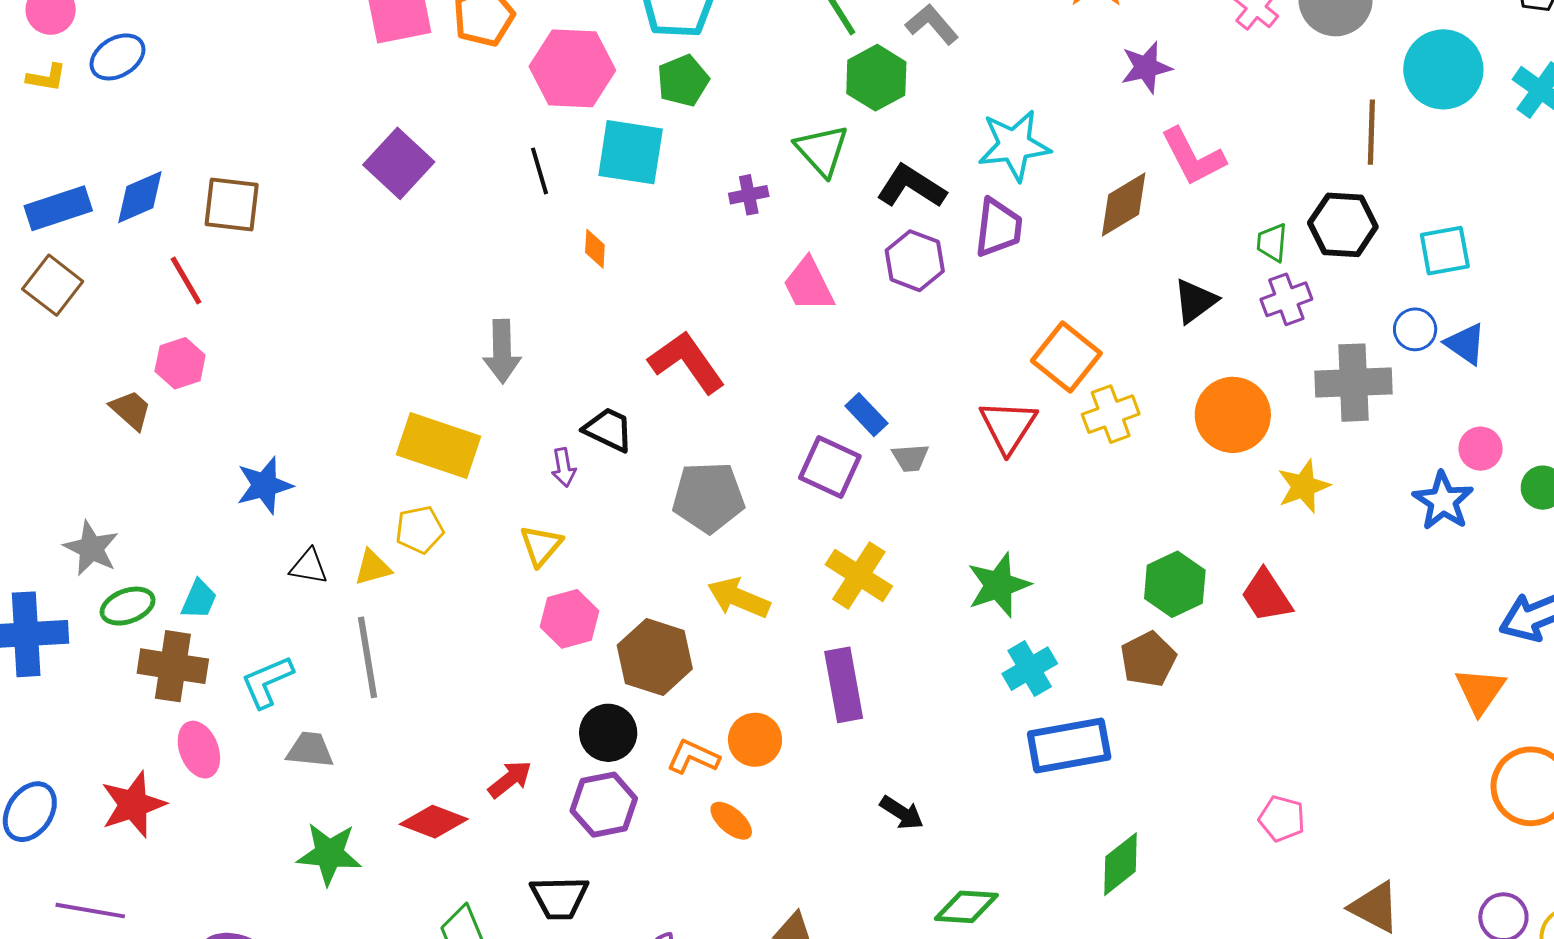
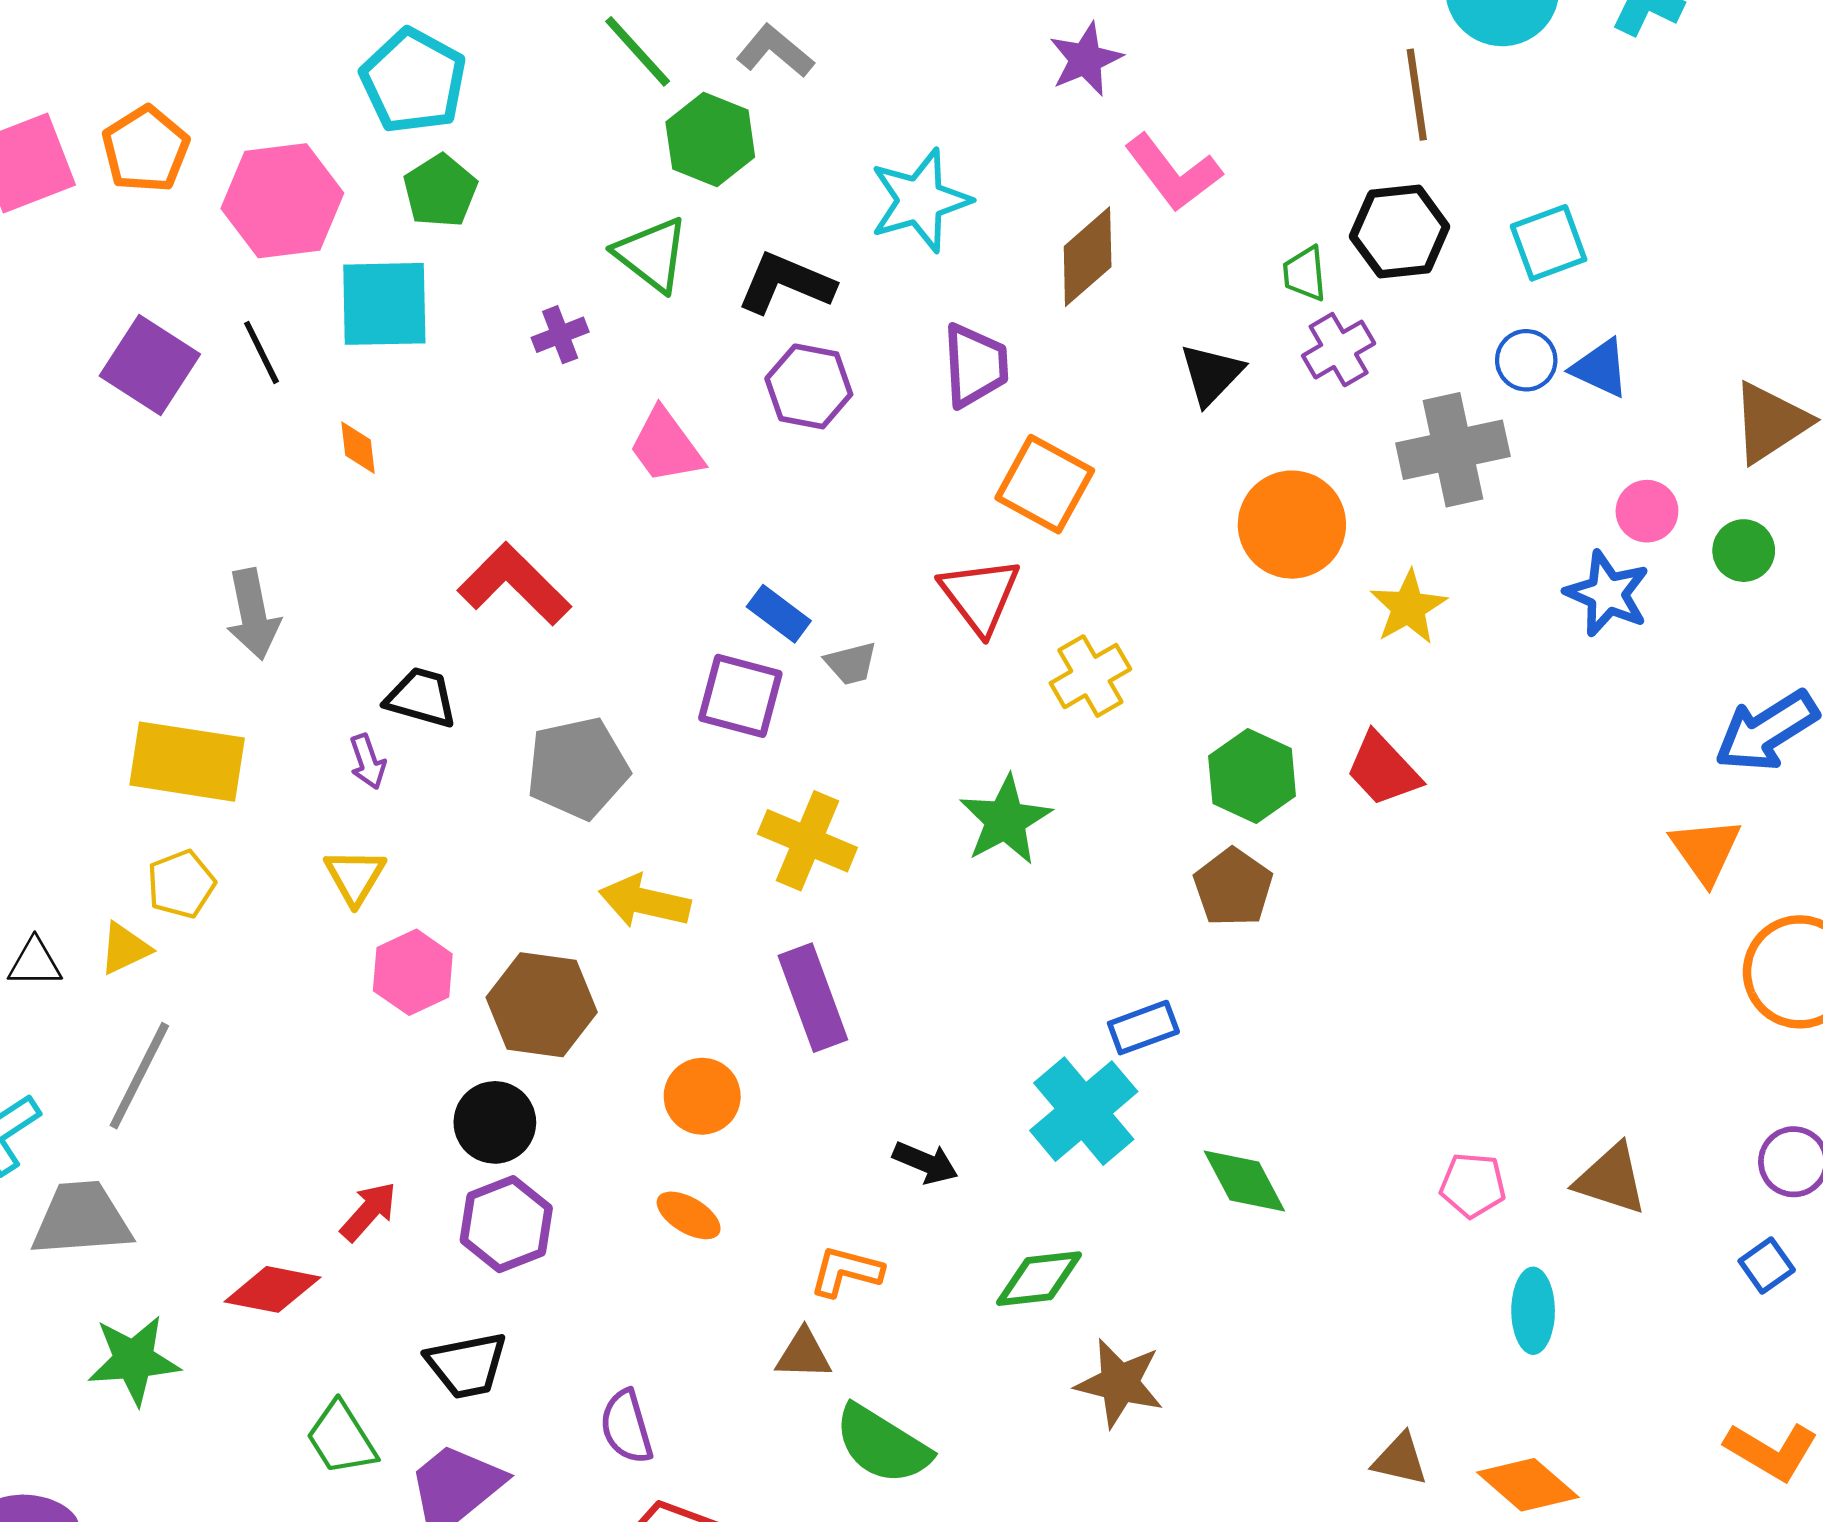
purple square: (399, 163) -> (150, 365), moved
purple trapezoid: (998, 228) -> (975, 365), moved
yellow cross: (1111, 414) -> (1090, 676), moved
gray line: (367, 657) -> (139, 1076), turned 46
cyan cross: (1030, 669) -> (1084, 1111), moved, size x1.4
blue rectangle: (1069, 746) -> (1143, 1028), size x0.6
gray trapezoid: (310, 750) -> (82, 1219), size x1.5
orange L-shape: (693, 757) -> (846, 1271), moved
pink pentagon: (1282, 819) -> (1473, 1185), moved
green diamond: (1121, 864) -> (1244, 1181), turned -70

